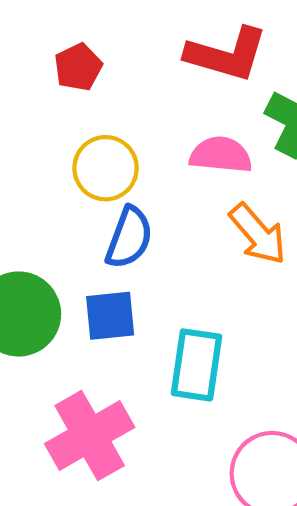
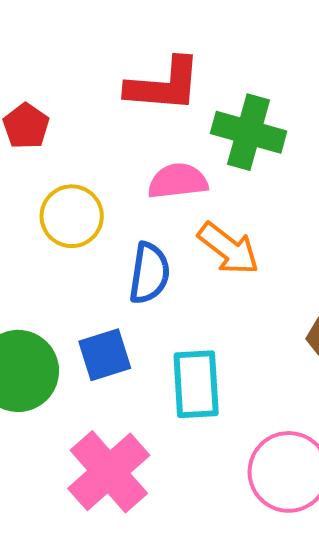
blue semicircle: (129, 238) -> (149, 273), moved

